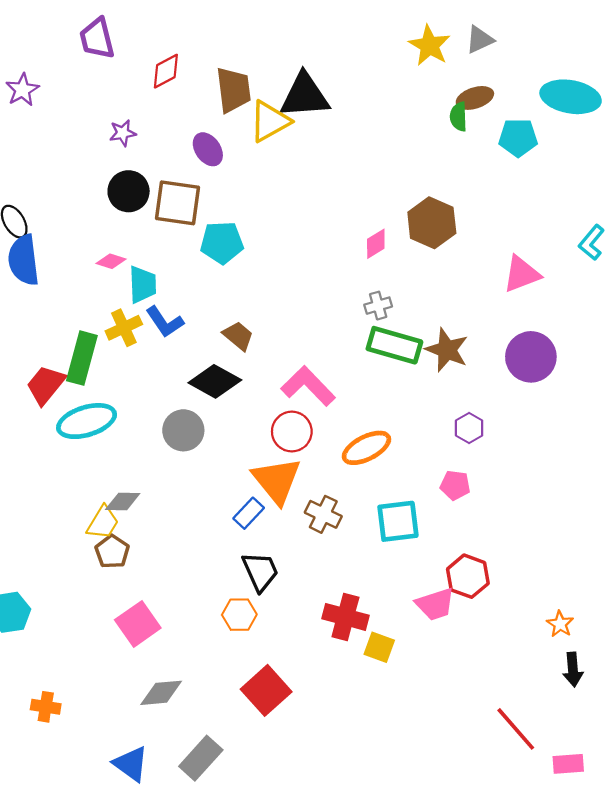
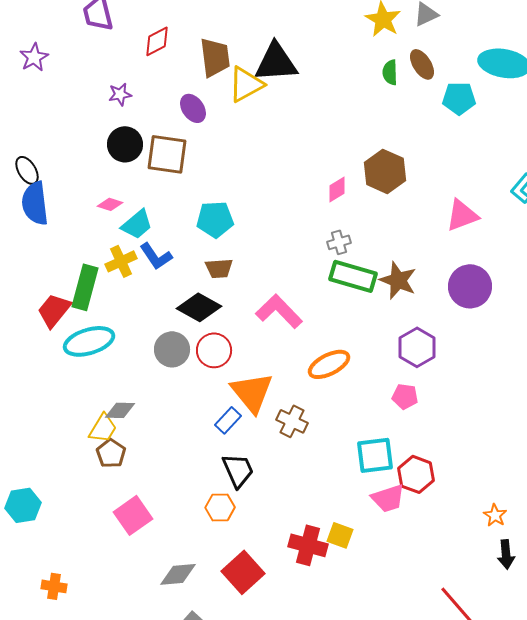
brown ellipse: (475, 98) -> (422, 64), turned 76
green semicircle: (459, 117) -> (390, 72), moved
cyan pentagon: (222, 243) -> (215, 219), moved
cyan trapezoid: (143, 285) -> (137, 224), turned 52
brown trapezoid: (238, 336) -> (219, 268), turned 136
purple hexagon: (469, 428) -> (417, 347), size x1.5
red circle: (292, 432) -> (214, 350), moved
cyan square: (398, 521) -> (375, 455), moved
red cross: (345, 617) -> (308, 545), moved
gray diamond: (161, 693) -> (178, 574), moved

